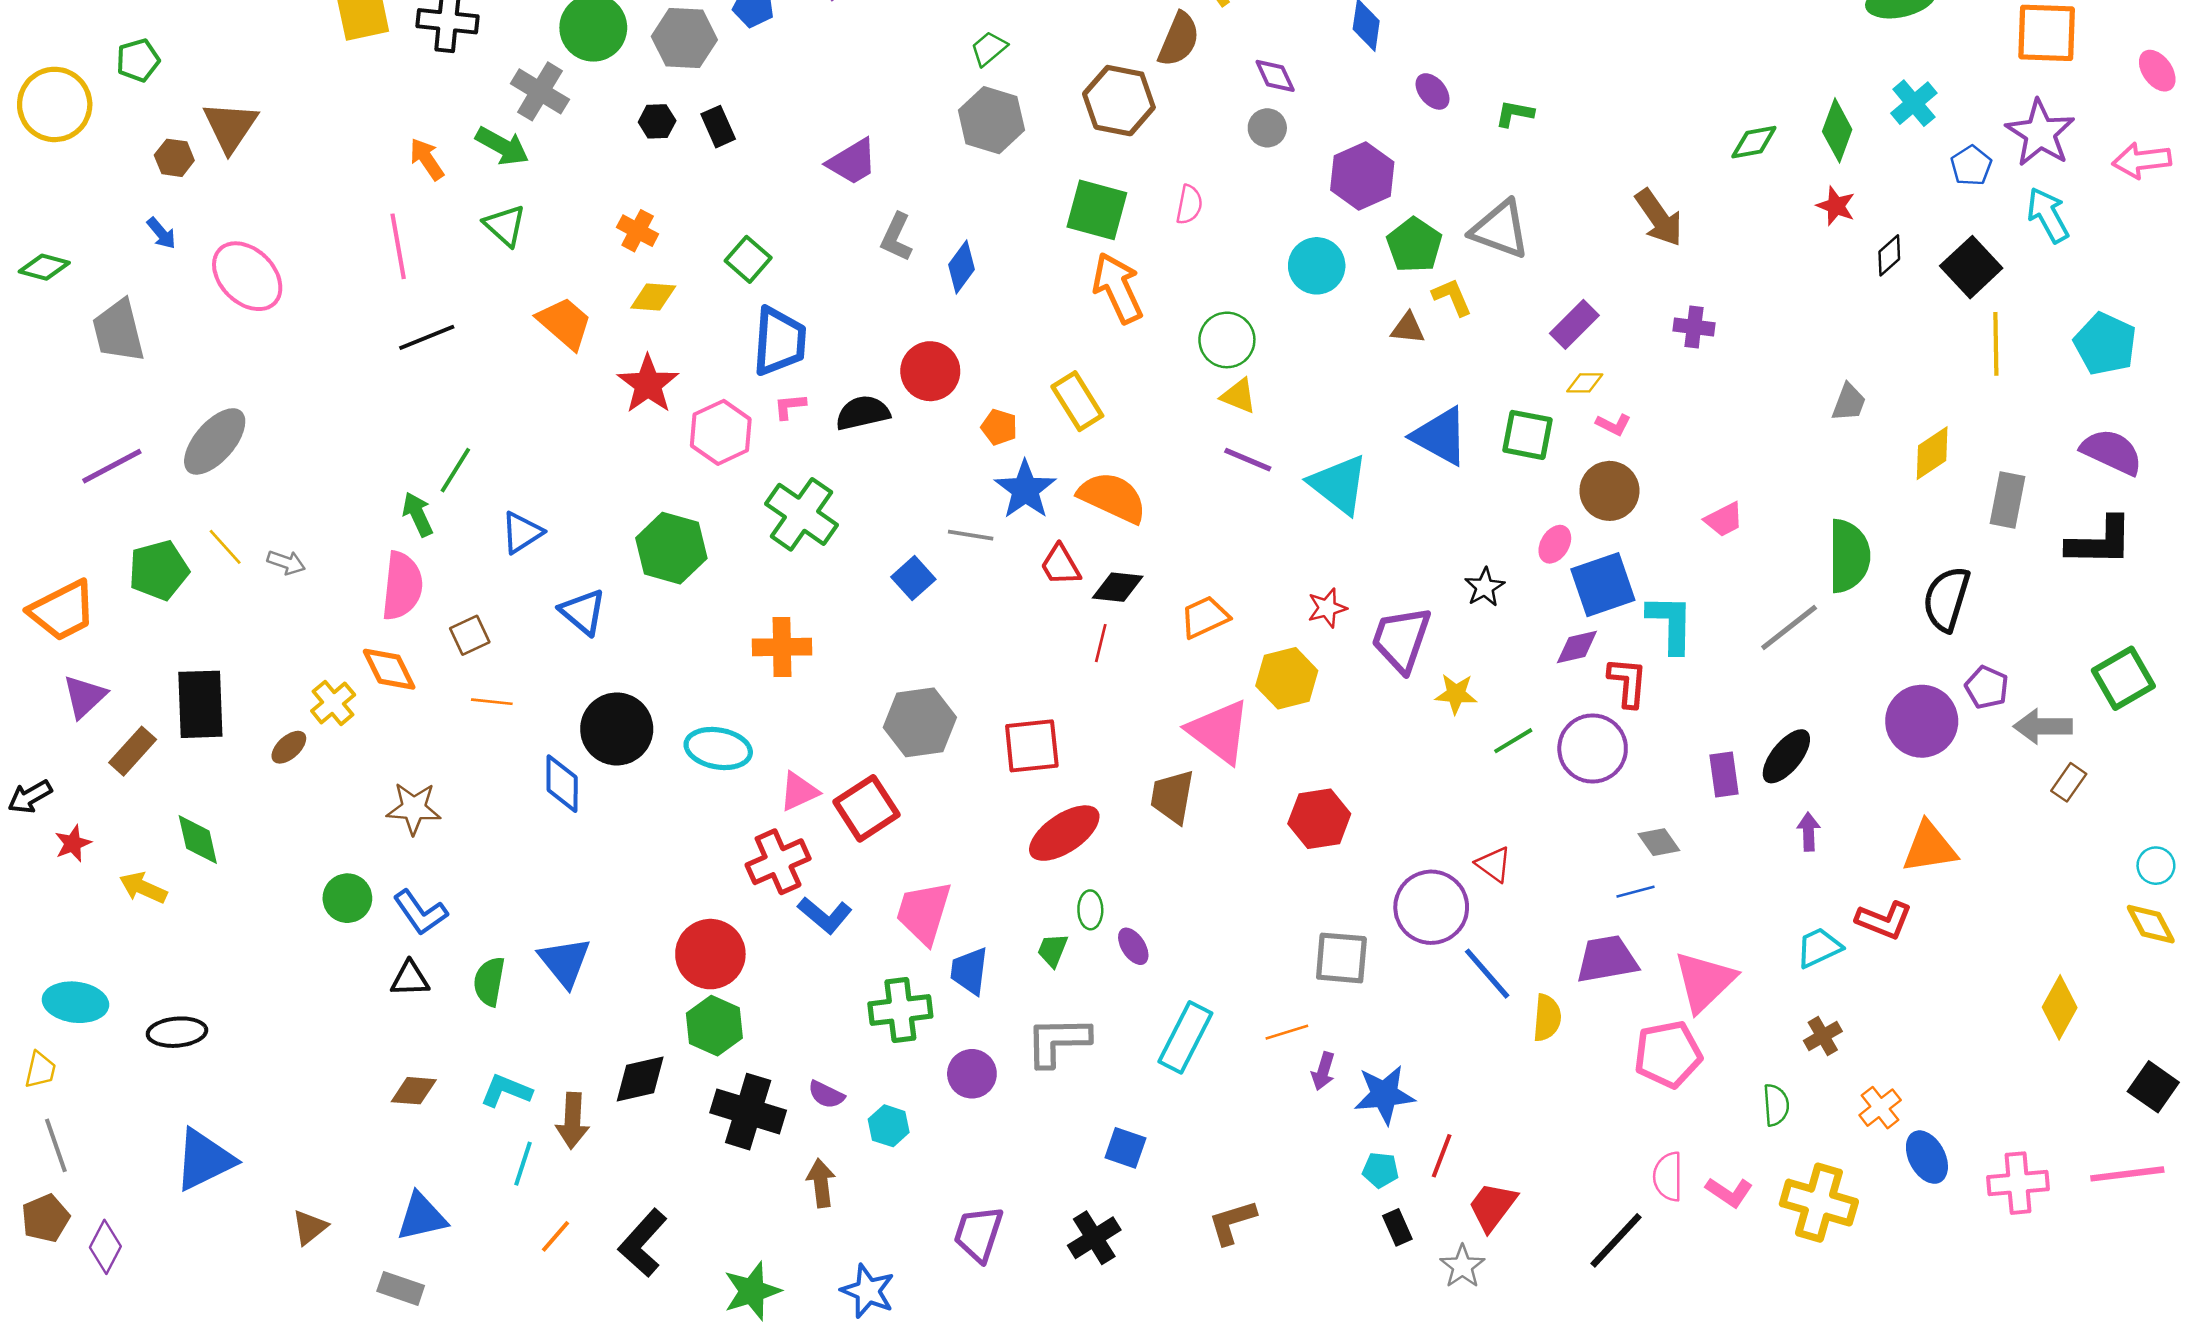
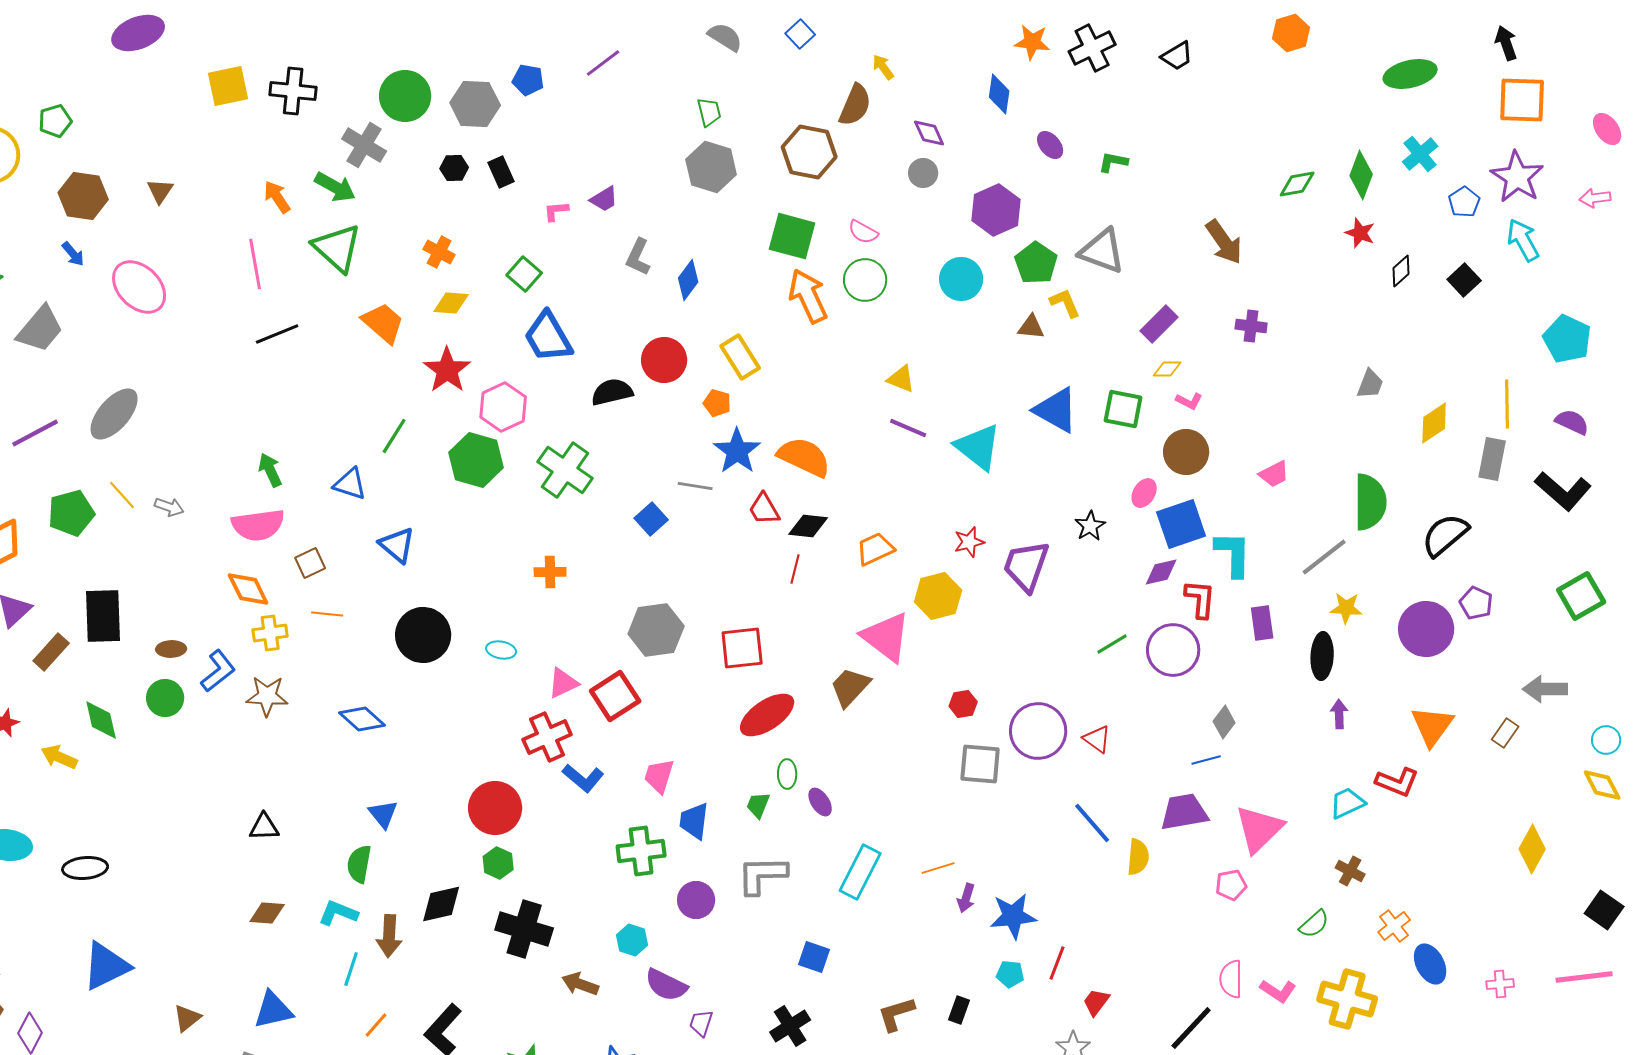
green trapezoid: (989, 49) -> (709, 112), turned 116
brown triangle: (230, 127) -> (160, 191), moved, size x0.6
brown hexagon: (174, 158) -> (83, 196), size x1.6
pink arrow: (2142, 160) -> (1595, 198), size x0.7
purple trapezoid: (852, 162) -> (604, 199), size x0.7
pink semicircle: (1189, 205) -> (863, 232), turned 108
green triangle: (505, 225) -> (337, 248), size x1.5
black square: (1971, 267) -> (1464, 280), size x0.7
gray trapezoid: (118, 331) -> (40, 329), turned -126
green circle: (1227, 340) -> (865, 280), moved
blue trapezoid: (779, 341) -> (548, 337), turned 146
yellow line: (1996, 344) -> (1507, 404), moved
yellow rectangle: (1077, 401) -> (740, 357), moved
pink L-shape: (790, 406) -> (556, 211), moved
purple semicircle: (2112, 452) -> (1572, 422), size x0.7
green line: (455, 470) -> (394, 436), moved
blue triangle: (522, 533) -> (350, 484), turned 51
black L-shape: (2100, 542) -> (1563, 491), turned 40
green hexagon: (671, 548) -> (476, 460), moved
pink semicircle: (402, 586) -> (258, 525), turned 76
black semicircle: (1946, 599) -> (1445, 535), turned 33
orange cross: (782, 647) -> (550, 572), size x0.7
yellow star: (1456, 694) -> (1346, 608), moved
yellow cross: (333, 703) -> (270, 633), moved, turned 32
gray arrow: (2043, 726) -> (1545, 689), moved
brown ellipse: (289, 747) -> (171, 649), turned 40
cyan ellipse: (718, 749) -> (501, 650), size x0.6
black ellipse: (1786, 756) -> (1322, 656), turned -36
purple rectangle: (1724, 775) -> (1262, 623), moved
brown rectangle: (2069, 782) -> (1505, 733), moved
blue diamond: (562, 784) -> (362, 719), moved, turned -48
brown trapezoid: (1172, 797) -> (850, 687), turned 33
red hexagon: (1319, 819) -> (963, 704), size x0.6
gray diamond: (1659, 842) -> (1224, 722), turned 72
orange triangle: (1930, 847) -> (1432, 726), turned -45
green circle: (347, 898) -> (165, 698), moved
purple circle: (1431, 907) -> (1038, 731), moved
blue L-shape: (420, 912) -> (218, 671), moved, turned -93
pink trapezoid: (924, 912) -> (659, 776), size x0.7
gray square: (1341, 958) -> (980, 764), moved
blue triangle: (565, 962) -> (383, 814), size x0.7
green semicircle: (489, 981) -> (359, 864), moved
green hexagon: (714, 1026) -> (498, 863), size x0.7
brown cross: (1823, 1036) -> (1350, 871), turned -32
pink pentagon: (1668, 1054) -> (1231, 885), size x0.6
purple semicircle: (826, 1095) -> (666, 985), moved, size x1.5
green semicircle: (1776, 1105) -> (1314, 924), turned 52
brown arrow: (821, 1183) -> (580, 984), turned -63
pink cross: (2018, 1183) -> (1500, 984), size x0.6
red trapezoid: (1492, 1206) -> (1096, 1002), size x0.7
black rectangle: (1397, 1227) -> (959, 1010), moved, turned 44
purple trapezoid: (978, 1234) -> (701, 1023), size x0.6

